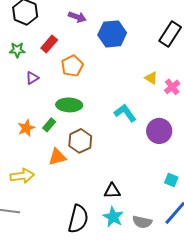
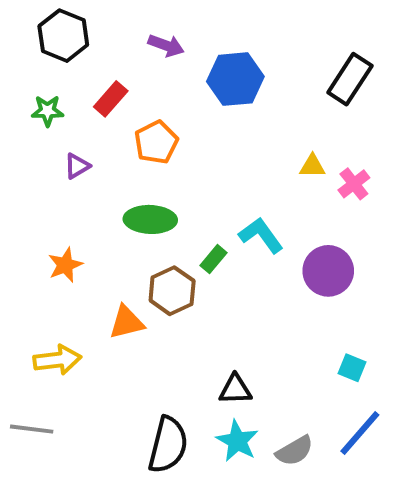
yellow triangle: (151, 78) -> (312, 166), turned -32
green rectangle: (49, 125) -> (214, 259), moved
gray semicircle: (142, 222) -> (295, 451), turned -42

